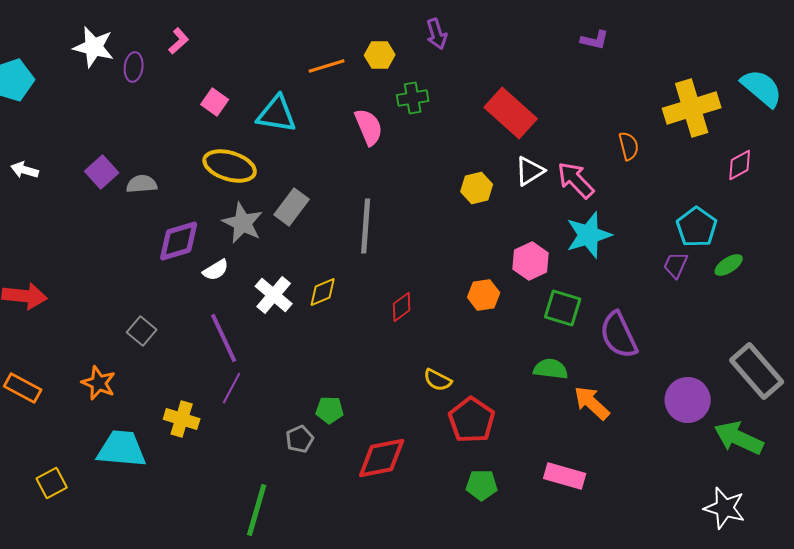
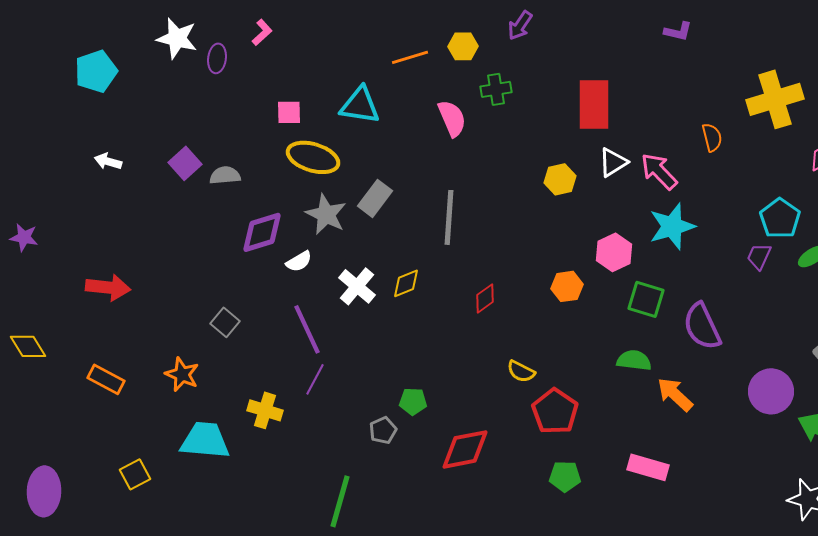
purple arrow: (437, 34) -> (520, 25), turned 52
pink square: (215, 102) -> (289, 112), moved, turned -36
red rectangle: (511, 113) -> (594, 104), turned 48

